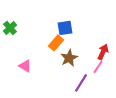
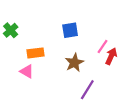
orange rectangle: (56, 43) -> (35, 53), moved, turned 42
pink line: (98, 67) -> (102, 46), moved

